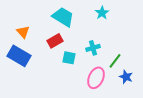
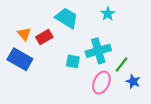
red rectangle: (55, 41) -> (44, 37), moved
cyan cross: (93, 48) -> (98, 51), size x1.6

